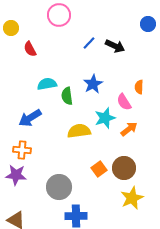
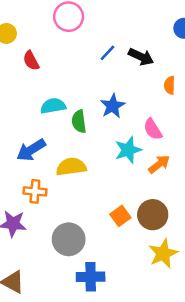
orange semicircle: (139, 87) -> (170, 85), moved
yellow semicircle: (79, 131) -> (71, 167), moved
orange cross: (22, 150) -> (35, 191), moved

